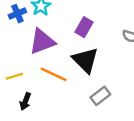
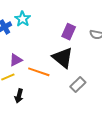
purple rectangle: (84, 27) -> (69, 32), moved
purple triangle: (42, 41) -> (16, 60), moved, size x0.6

